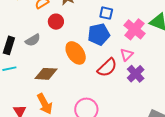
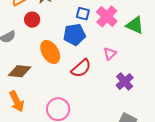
pink cross: (135, 29) -> (107, 17), moved
pink triangle: (127, 55) -> (110, 54), moved
purple cross: (136, 74) -> (125, 81), moved

